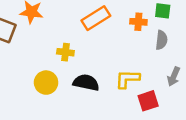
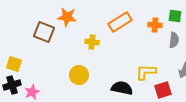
yellow cross: (65, 52) -> (92, 42), moved
black semicircle: (86, 83) -> (122, 88), moved

